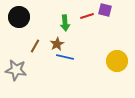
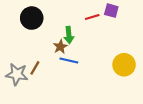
black circle: (19, 17) -> (32, 18), moved
green arrow: (65, 23) -> (69, 35), moved
brown line: (35, 46) -> (35, 68), moved

